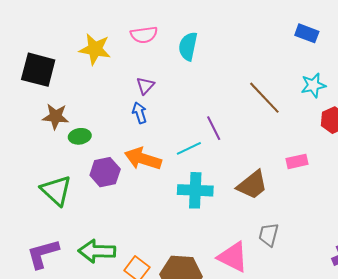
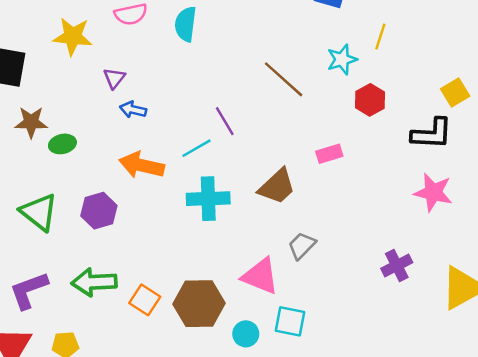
purple triangle: (145, 86) -> (114, 78), moved
blue arrow: (140, 113) -> (133, 110), turned -55
purple hexagon: (105, 172) -> (99, 211), moved
gray trapezoid: (269, 235) -> (302, 246), turned 35

